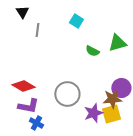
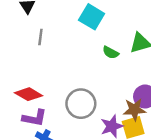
cyan square: (76, 21) -> (92, 17), size x1.5
gray line: (37, 30) -> (40, 37), moved

